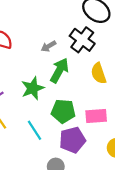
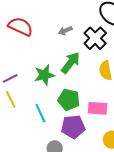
gray arrow: (49, 46) -> (65, 31), moved

